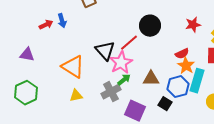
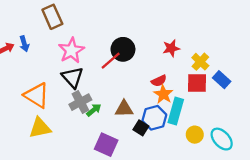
red line: (129, 43) -> (111, 61), moved
pink star: (121, 63) -> (71, 50), moved
gray cross: (111, 92) -> (80, 102), moved
yellow triangle: (76, 96) -> (40, 128), size x1.5
black square: (165, 104) -> (141, 128), moved

